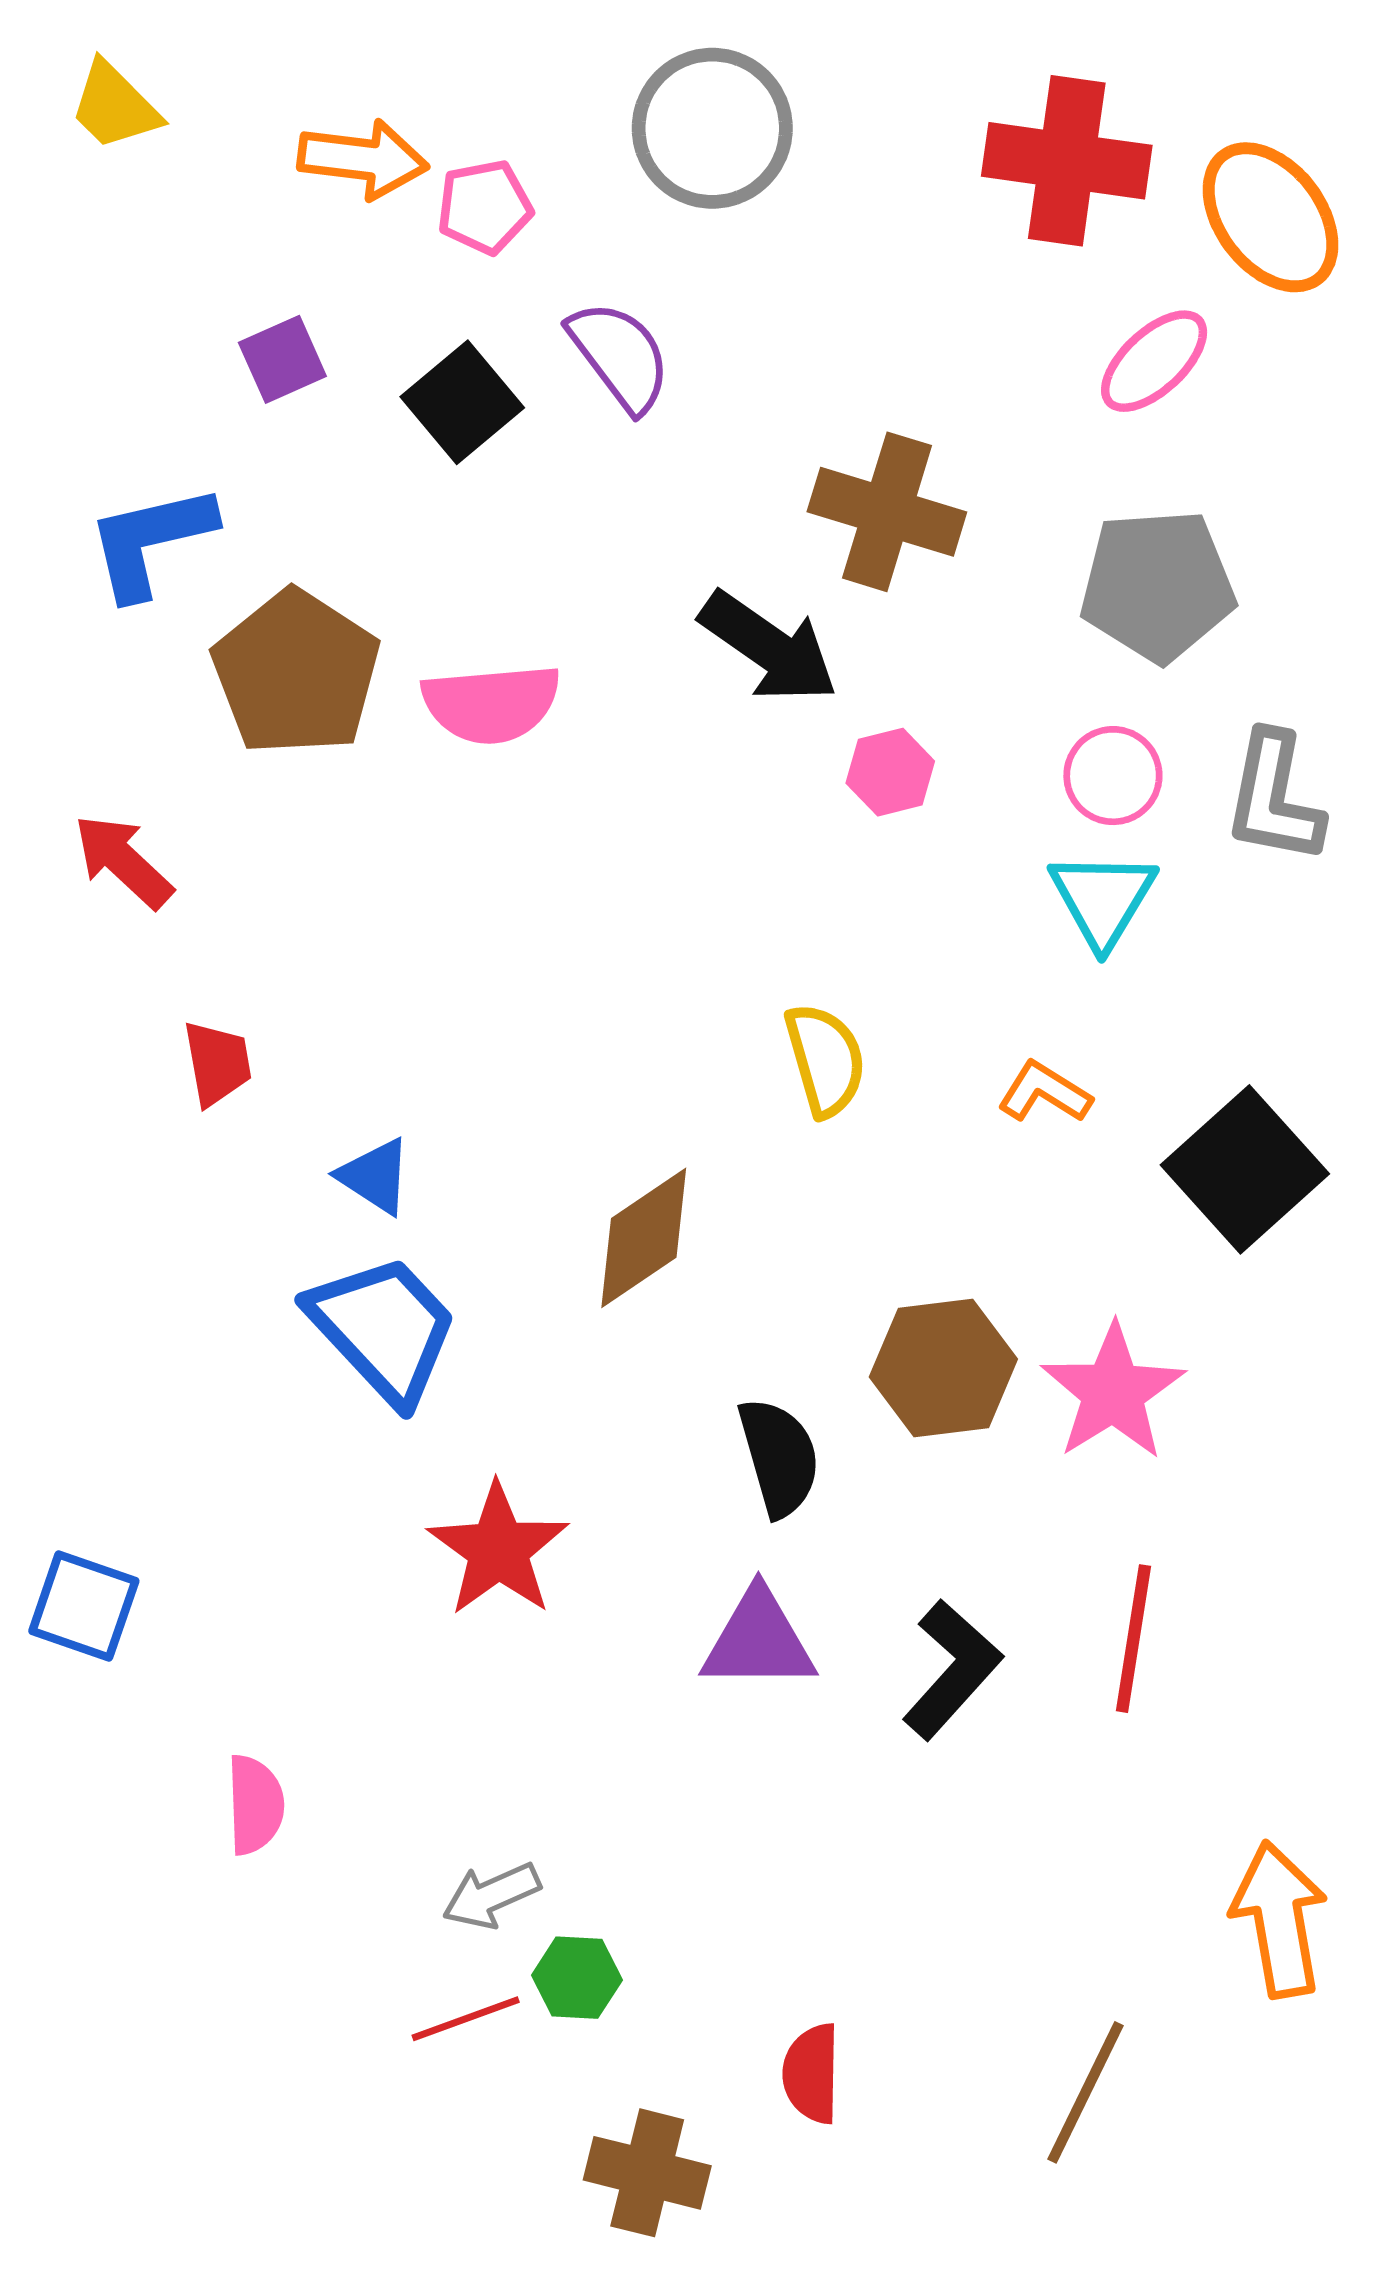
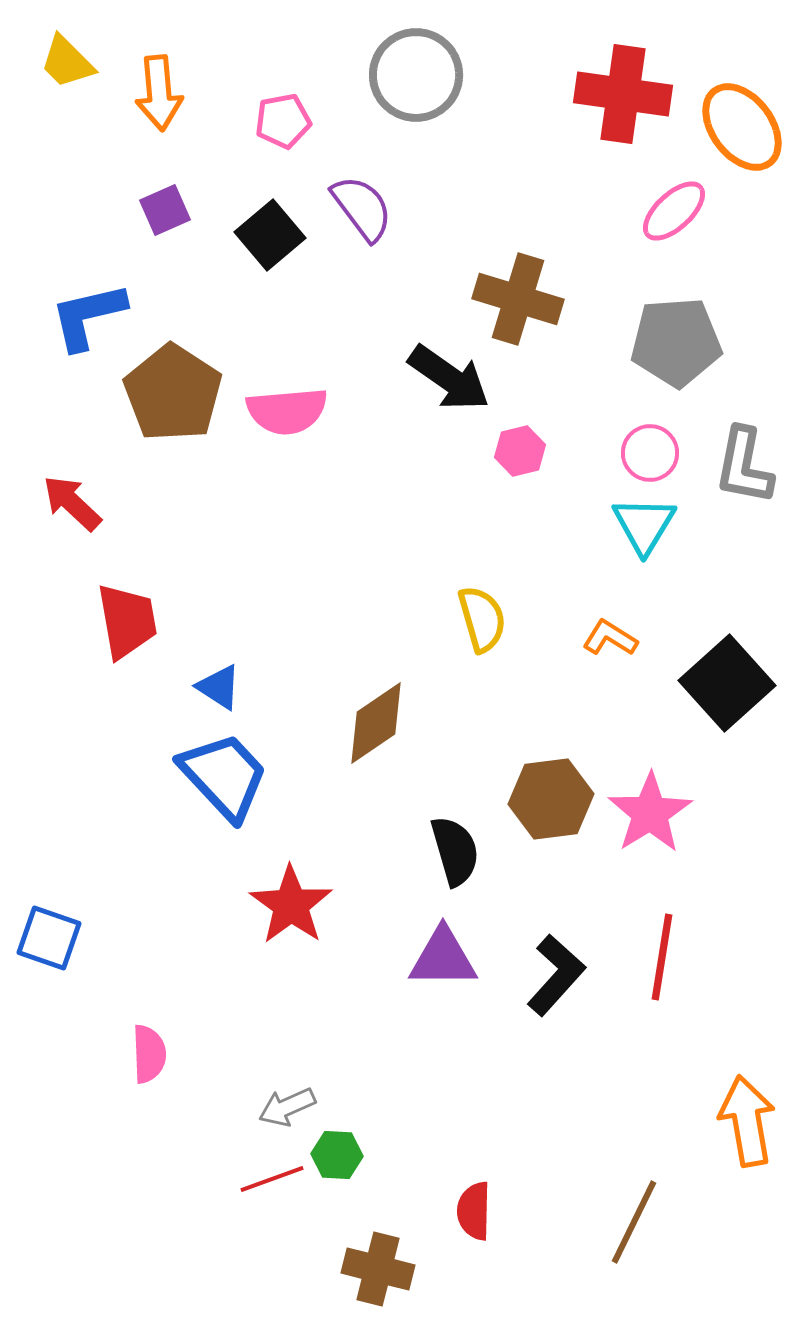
orange arrow: (363, 159) -> (159, 93), moved, turned 78
red trapezoid: (217, 1063) -> (127, 621), size x1.5

